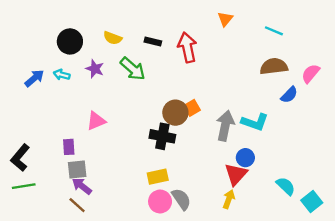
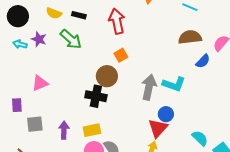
black rectangle: (153, 41) -> (79, 15), moved
cyan arrow: (62, 75) -> (20, 44), moved
orange square: (192, 108) -> (121, 55), moved
gray square: (77, 169) -> (35, 124), moved
purple arrow: (82, 186) -> (64, 130), moved, turned 54

